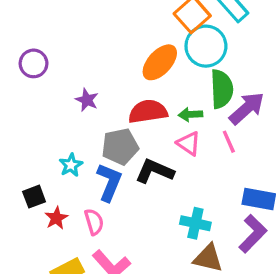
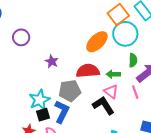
green semicircle: (222, 89) -> (133, 60), size x0.6
cyan star: (71, 165) -> (40, 100), size x1.5
black L-shape: (155, 171) -> (103, 105), moved, turned 30
black square: (34, 197) -> (43, 115), moved

